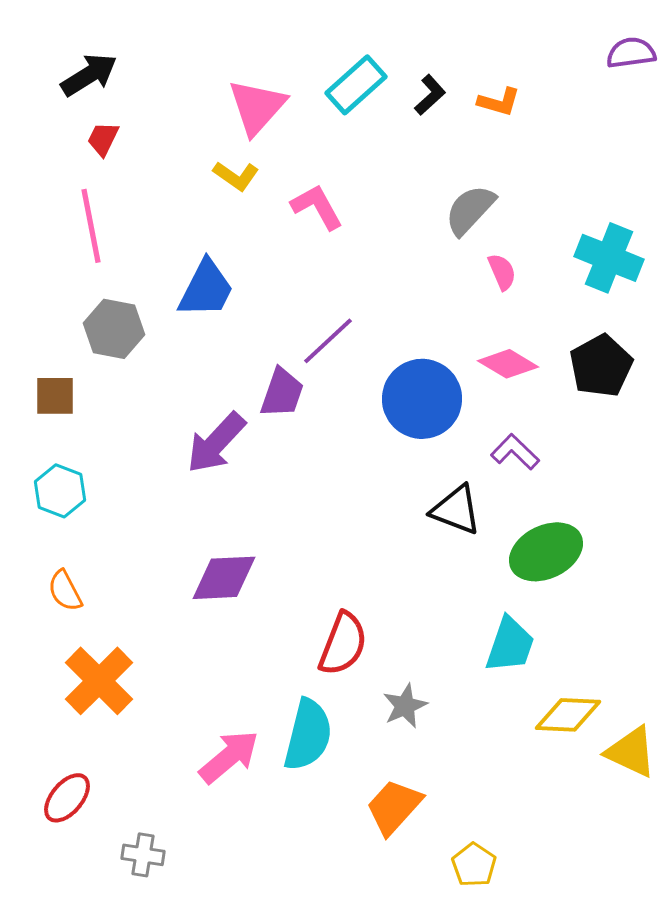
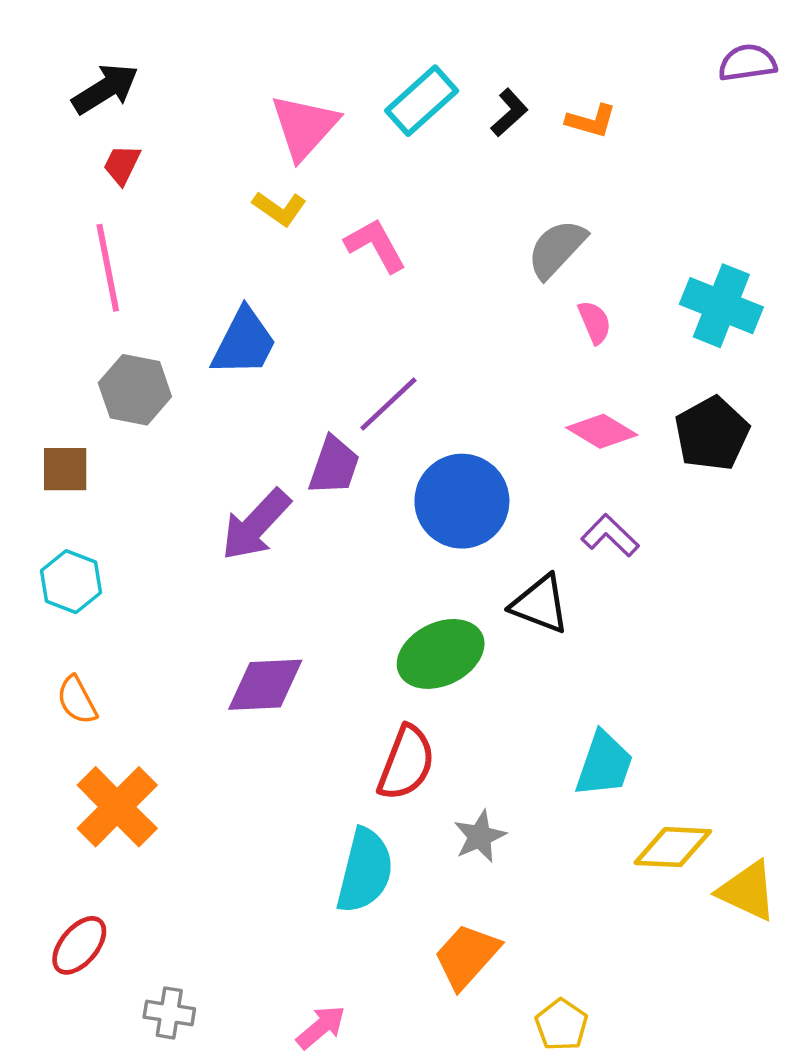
blue circle: (422, 399) -> (462, 501), moved
green ellipse: (546, 552) -> (441, 654), moved
pink arrow: (229, 757) -> (321, 1027), moved, size x0.7

